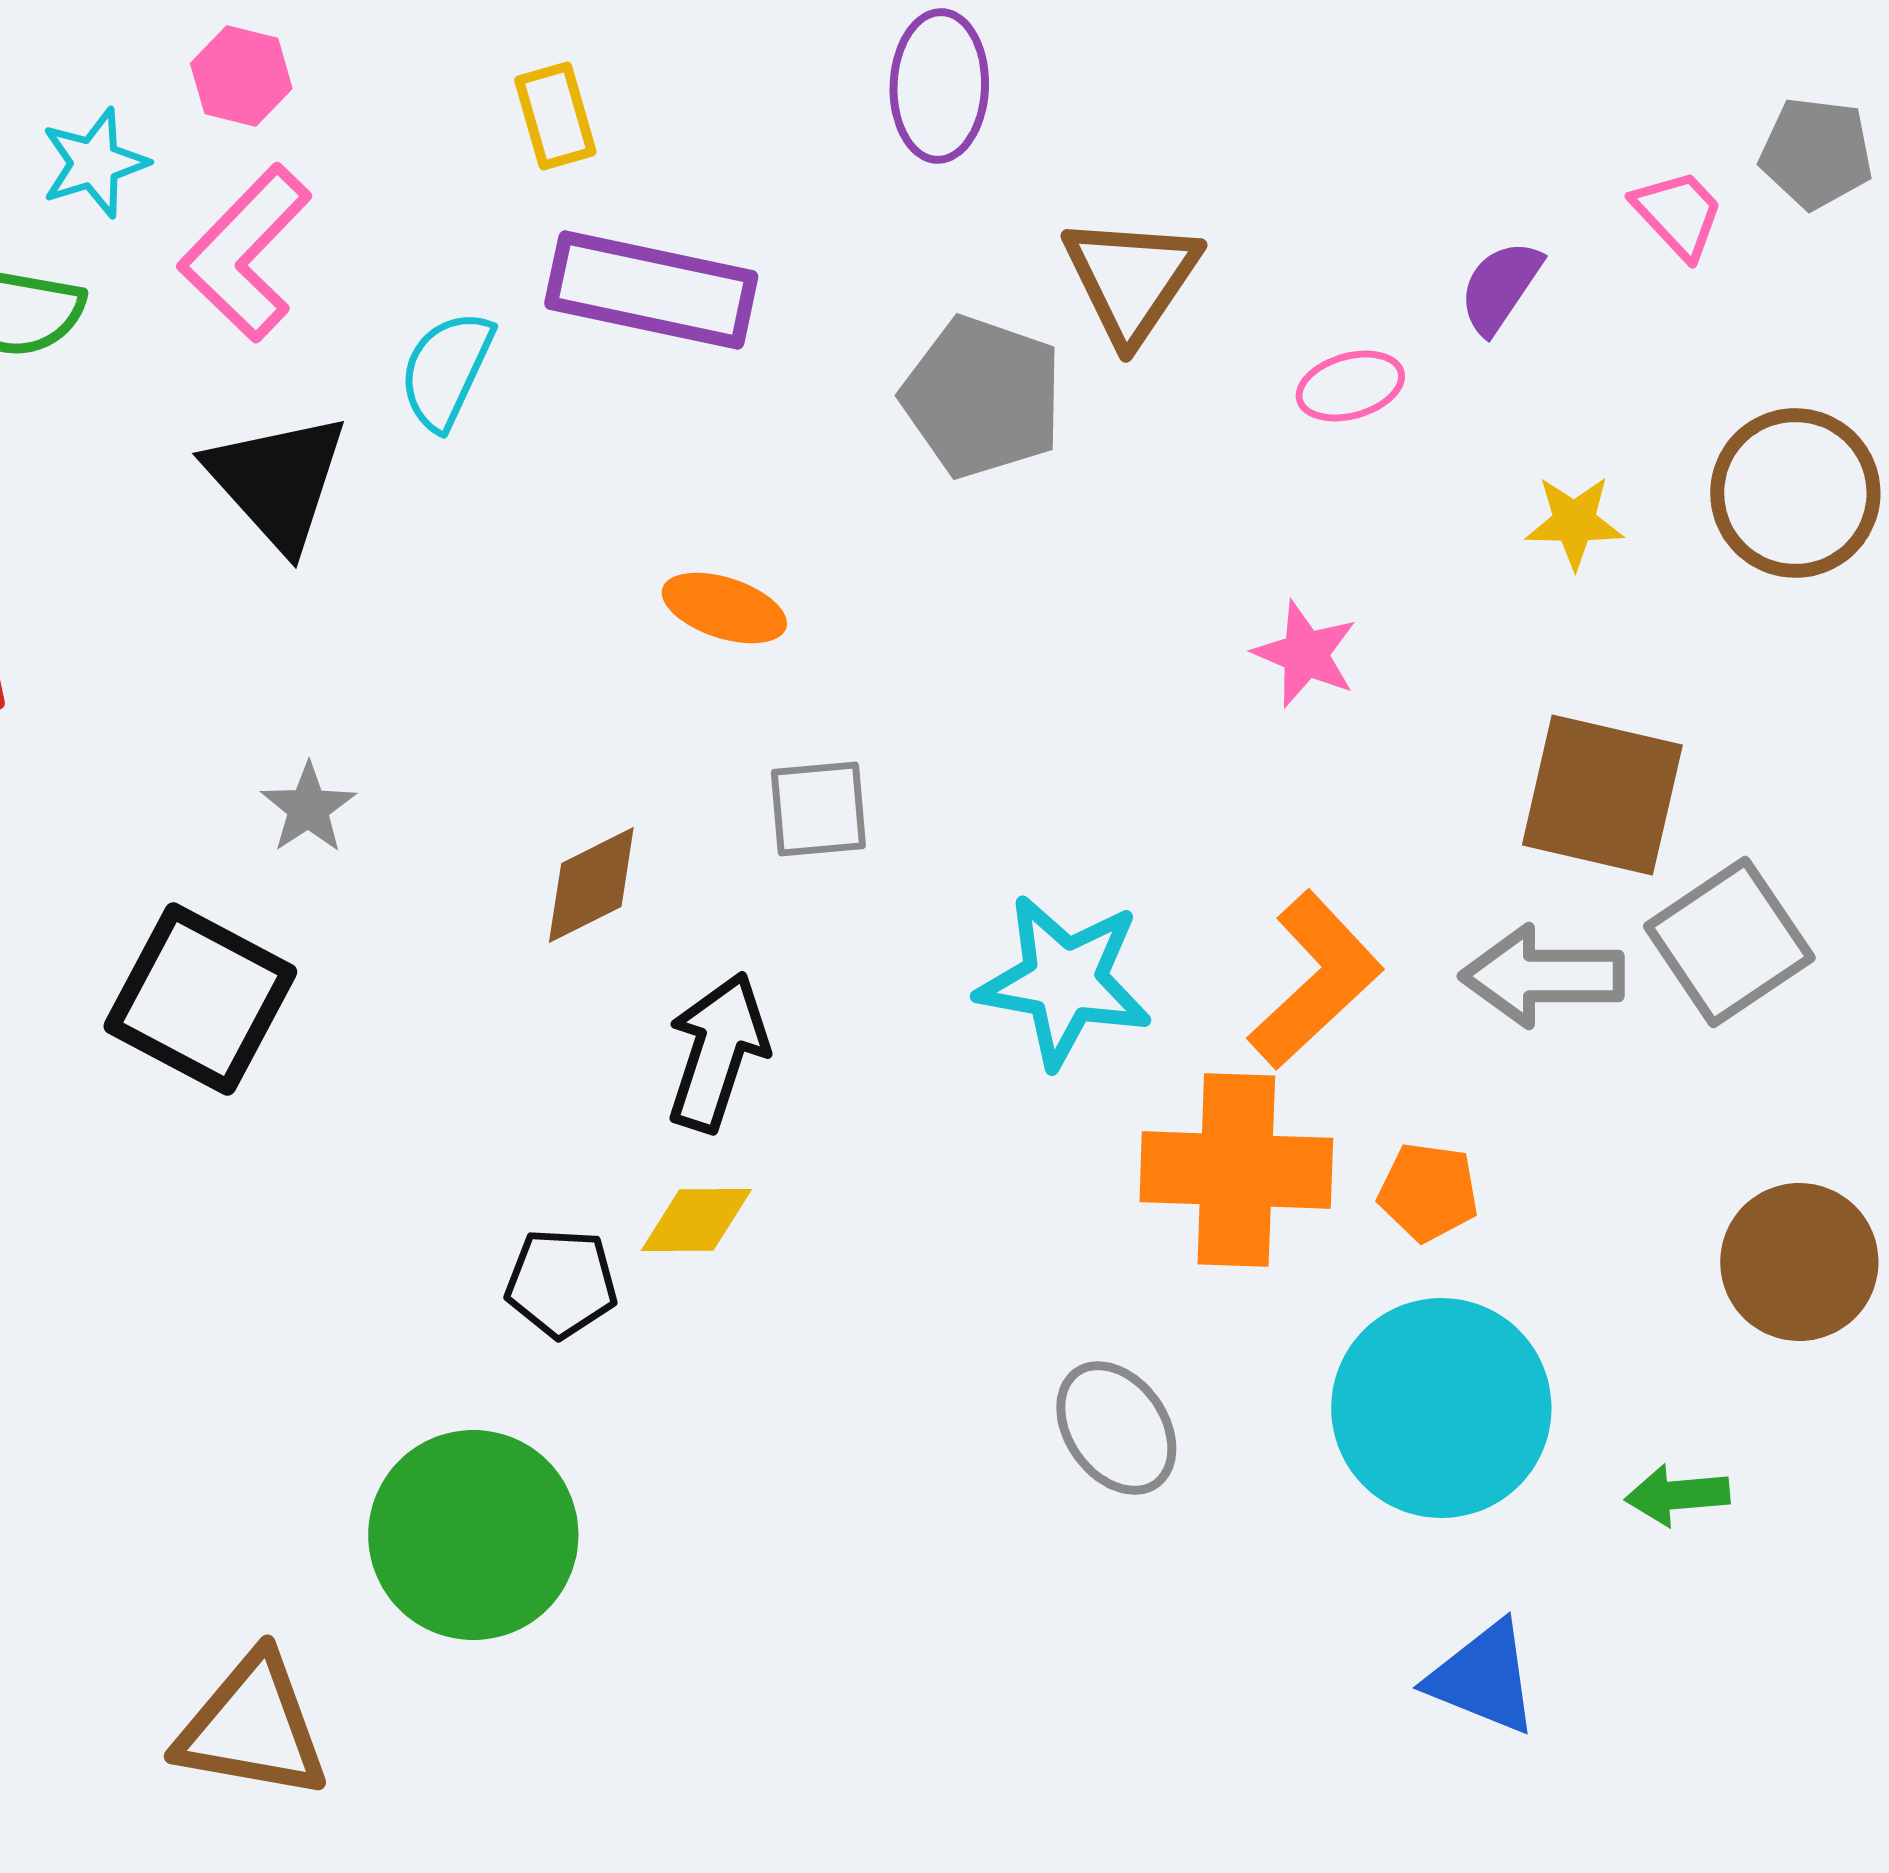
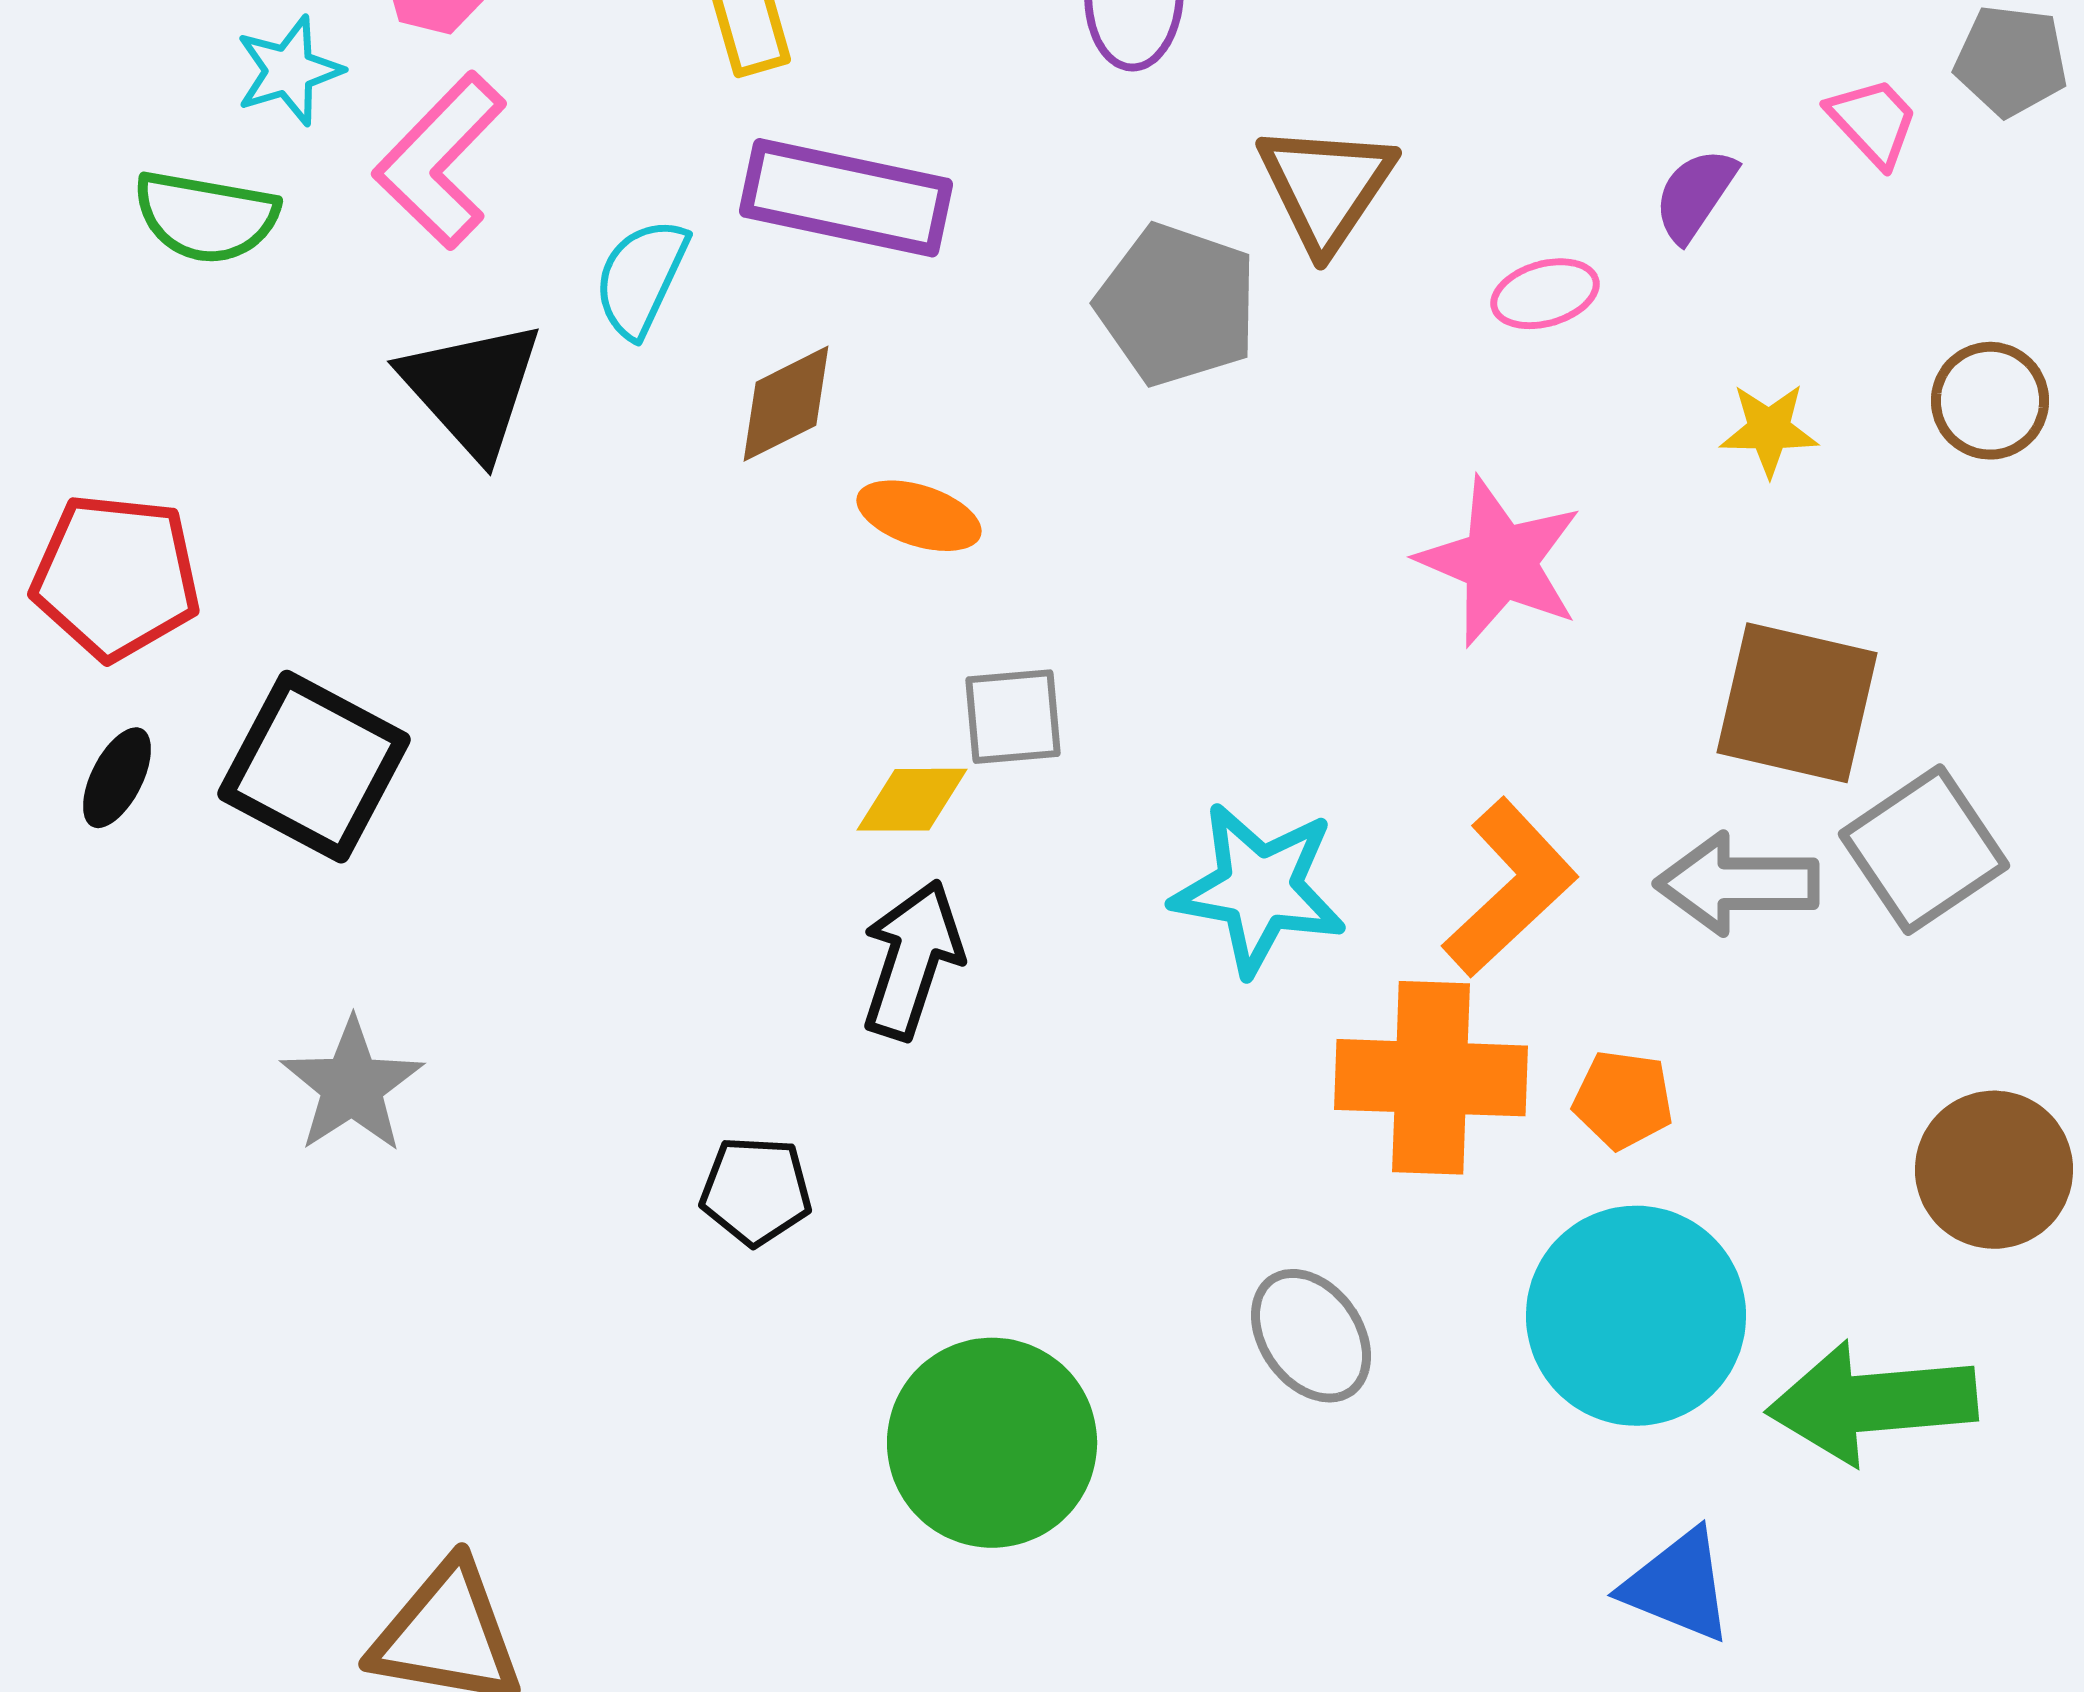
brown circle: (1795, 493) -> (1990, 401), size x0.7
pink star: (1305, 654) -> (1500, 562), size x1.6
gray star: (308, 808) -> (352, 1086), moved, size x1.5
brown diamond: (591, 885) -> (786, 404), moved
black square: (200, 999) -> (314, 767), moved
yellow diamond: (696, 1220) -> (912, 800), moved
green arrow: (1677, 1495) -> (1872, 1403), size x2.0
green circle: (473, 1535) -> (992, 1443), moved

